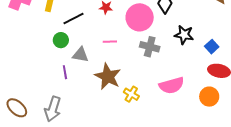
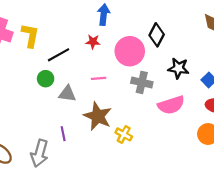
purple line: (65, 72) -> (63, 134), moved
pink semicircle: (172, 85) -> (171, 105), moved

